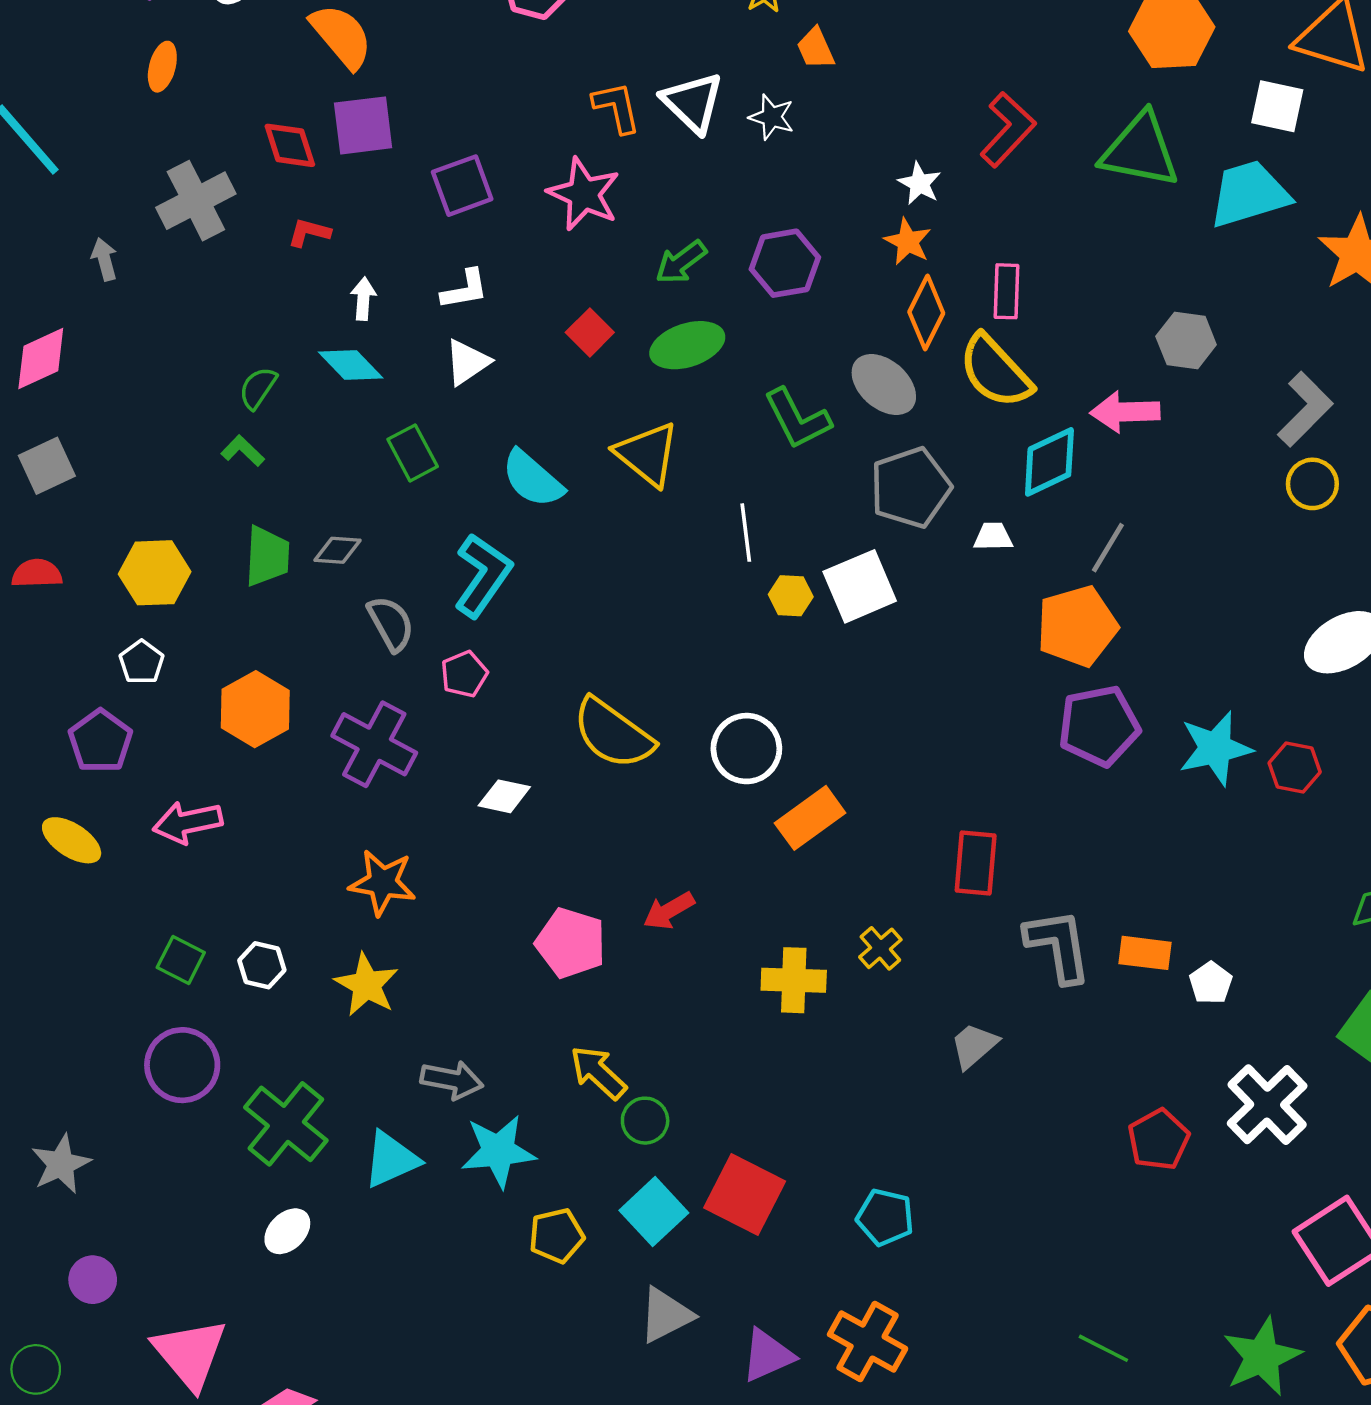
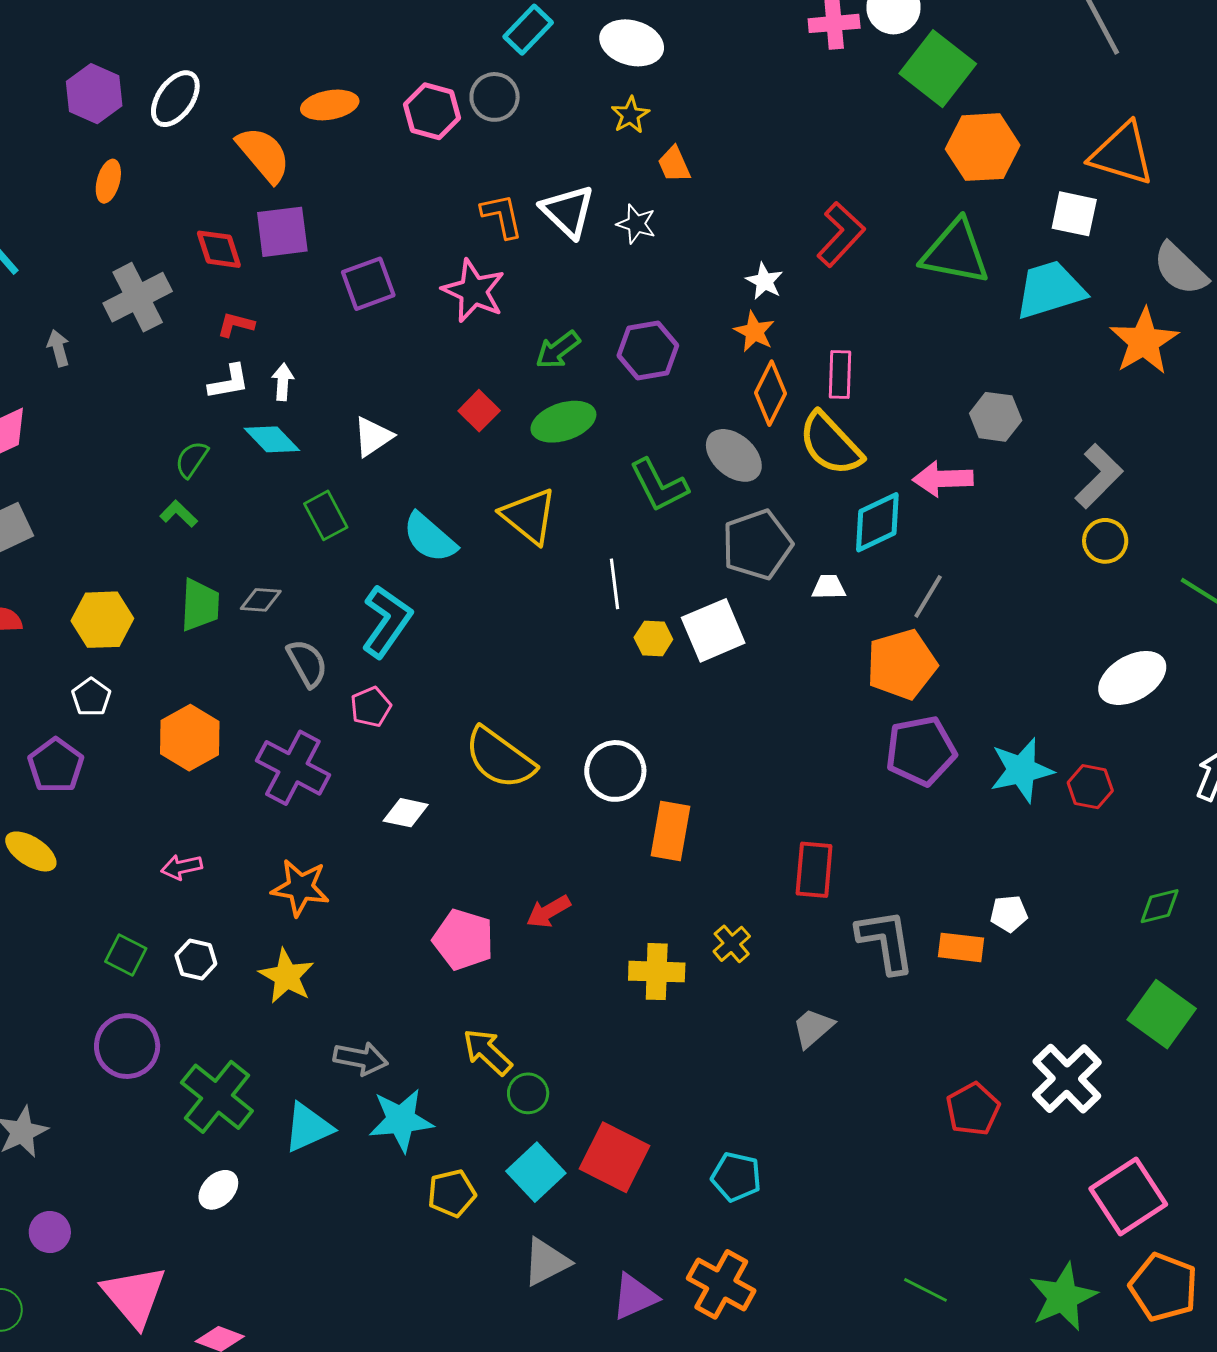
white L-shape: (465, 289) -> (229, 382), moved
orange rectangle: (810, 818) -> (671, 831), turned -44
pink arrow: (188, 822) -> (182, 867), moved, size x0.7
white pentagon: (1211, 983) -> (1009, 914), moved, turned 30

